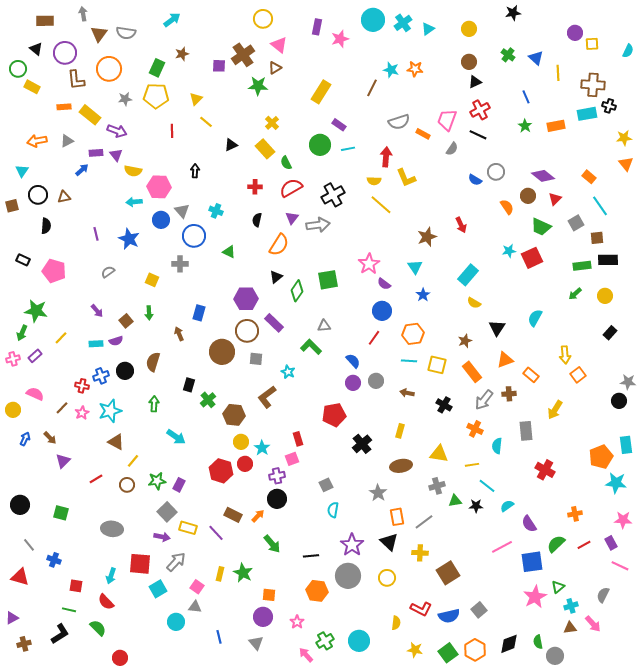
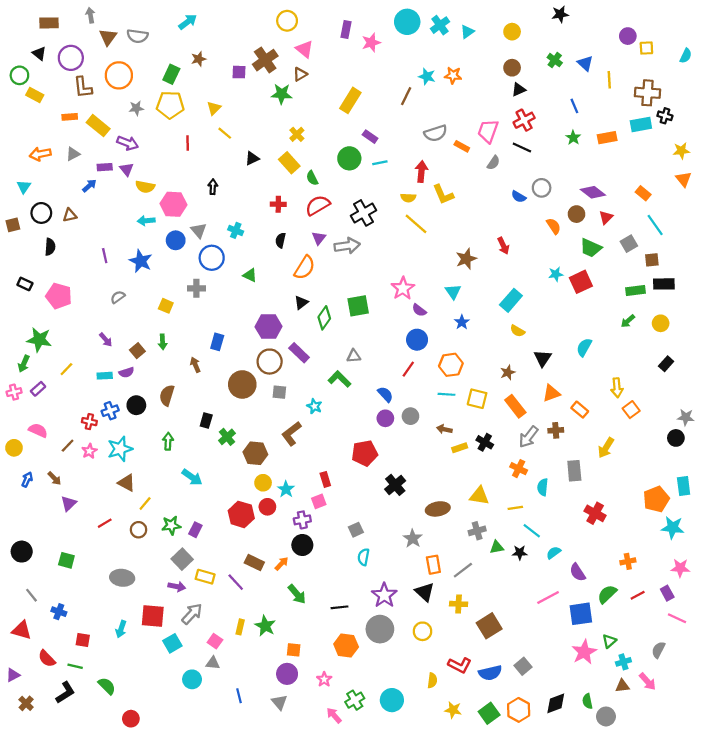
yellow rectangle: (400, 431) -> (460, 448), moved, turned 56
red semicircle: (106, 602) -> (47, 659), moved
brown cross: (24, 644) -> (26, 703), turned -32

